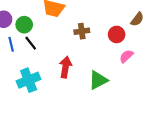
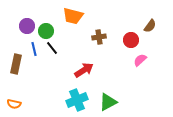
red arrow: (65, 67) -> (84, 70), turned 48
cyan cross: (29, 80) -> (77, 100), moved
green triangle: (98, 80) -> (108, 102), moved

